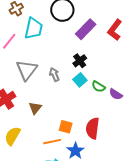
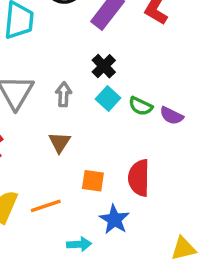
gray arrow: (54, 74) -> (63, 94), turned 32
brown triangle: (35, 108) -> (60, 142), moved
orange line: (52, 142) -> (46, 206), moved

